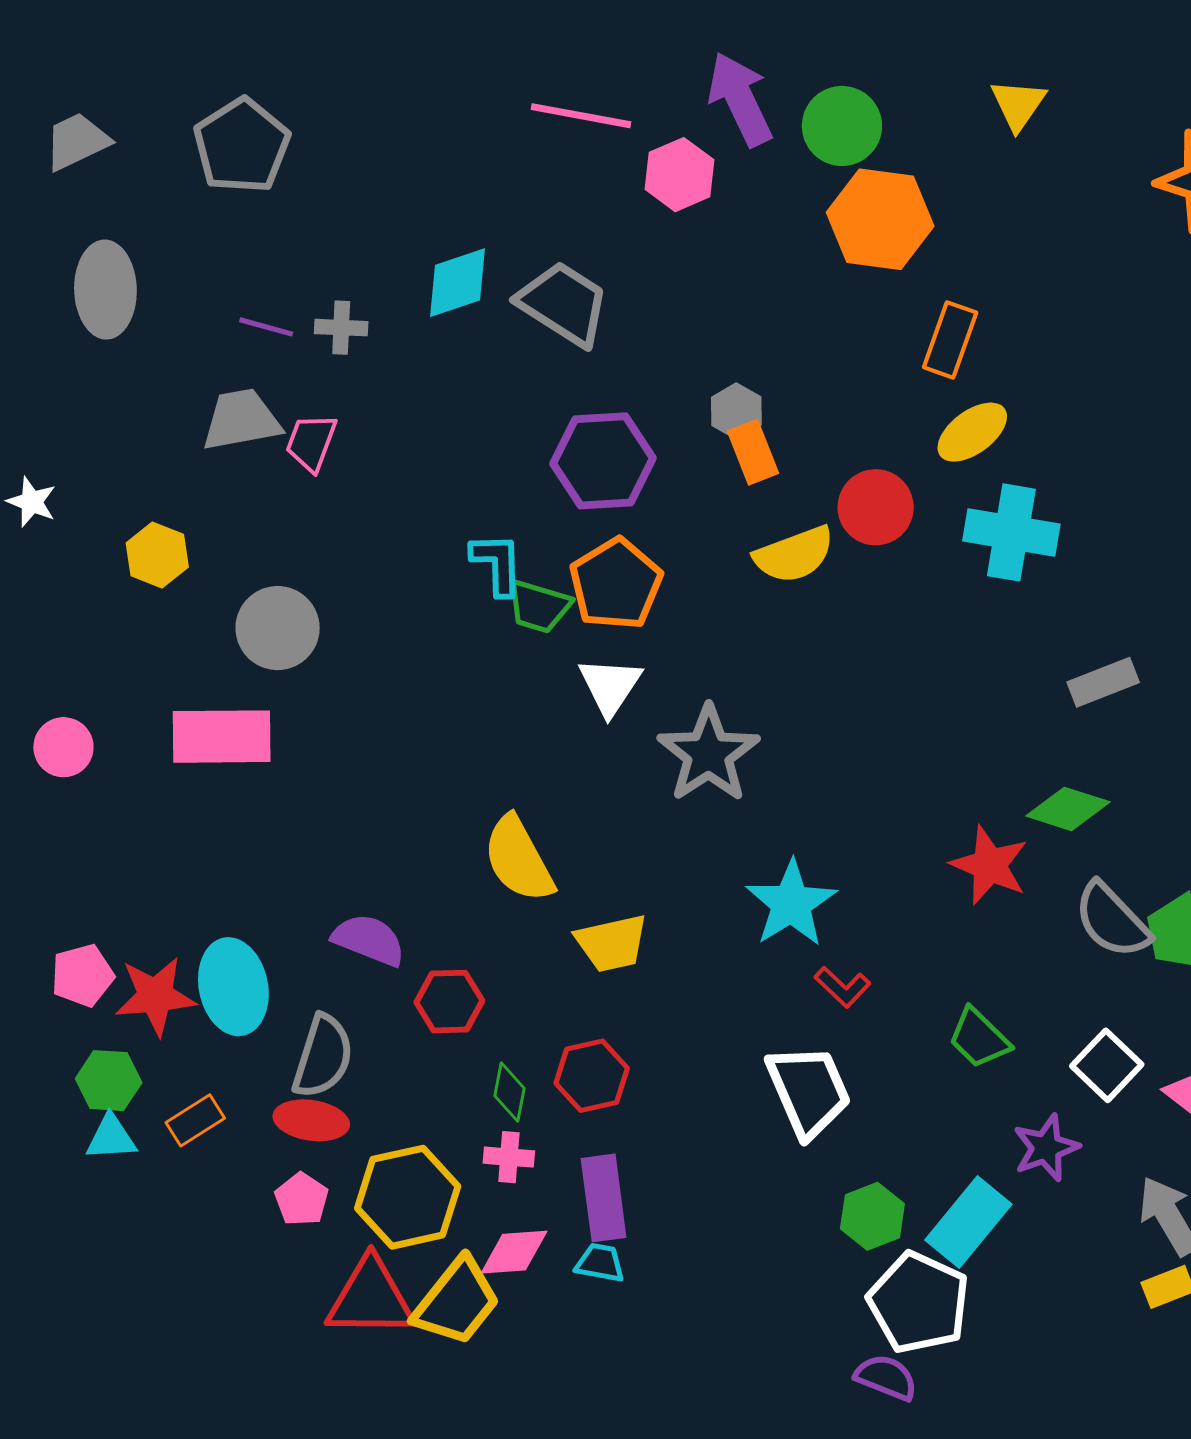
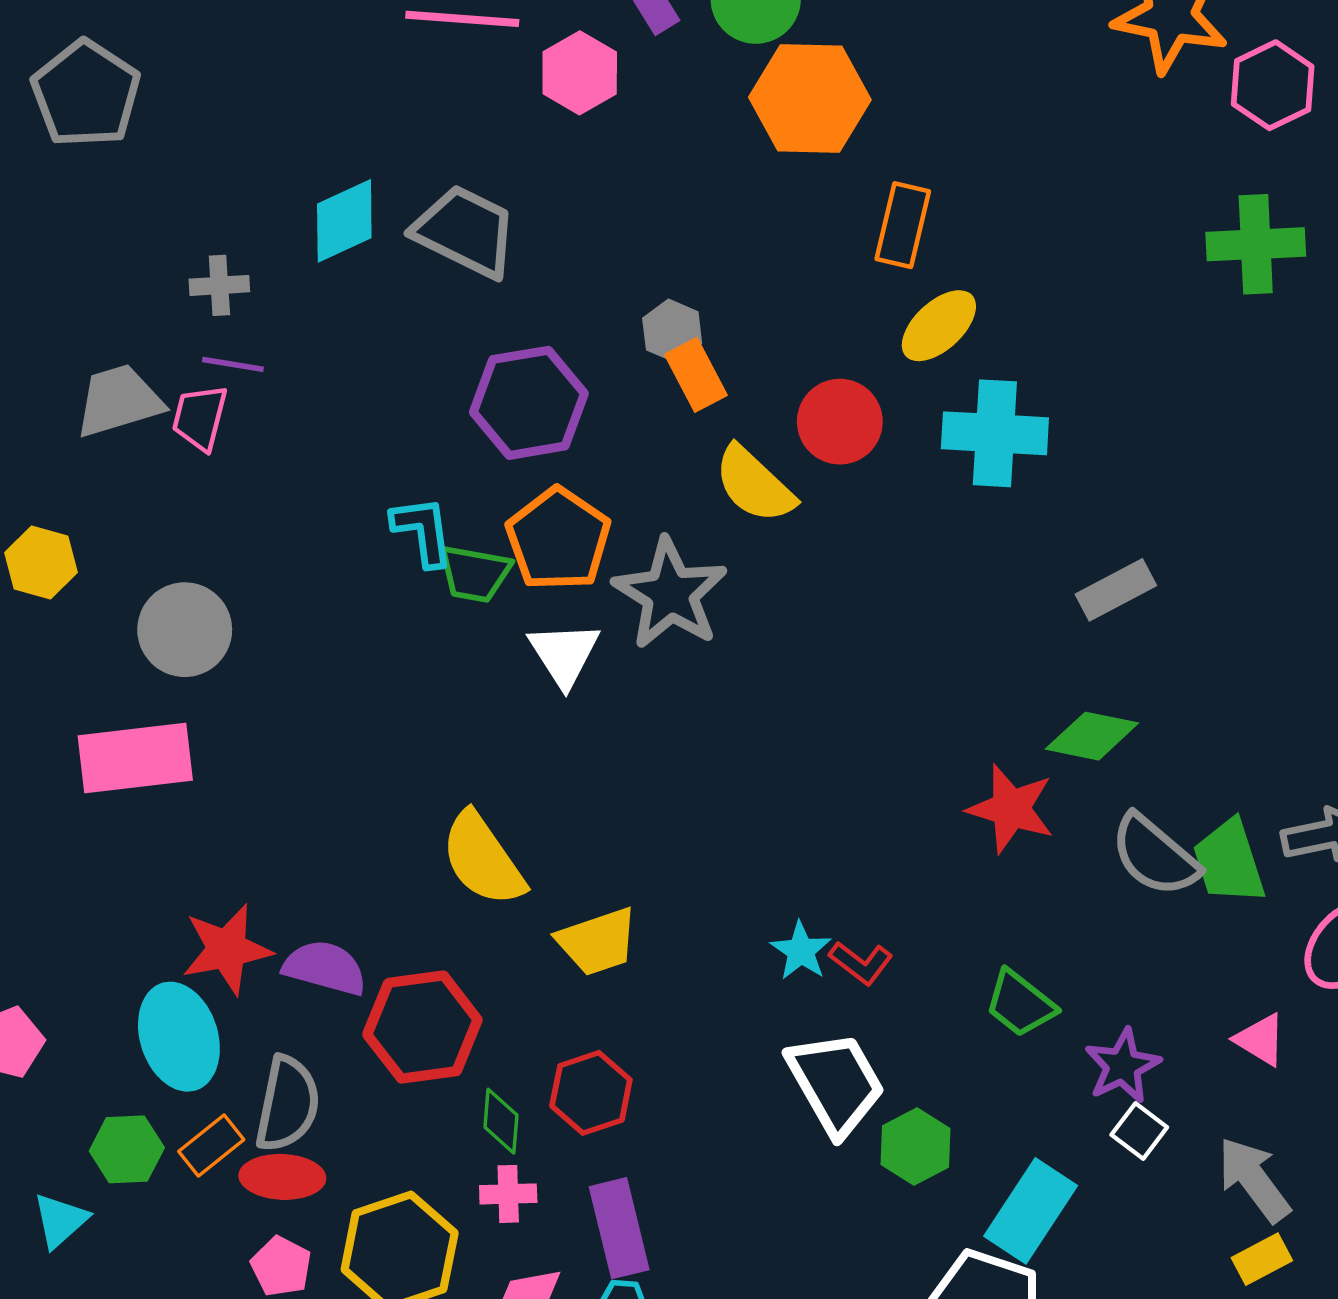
purple line: (266, 327) -> (233, 364), moved
yellow semicircle: (794, 555) -> (754, 484), turned 70
gray star: (708, 754) -> (670, 594), moved
cyan star: (791, 904) -> (801, 951), moved, size x0.6
red star: (155, 996) -> (227, 949), moved
red hexagon: (449, 1002) -> (422, 1027), size x1.5
white square: (1107, 1065) -> (1139, 1131), moved, size x0.7
green hexagon: (109, 1081) -> (127, 1149), moved
orange rectangle: (195, 1120) -> (211, 1145), moved
cyan triangle: (111, 1138) -> (60, 1221), turned -32
purple star: (1046, 1148) -> (1123, 1066), moved
green hexagon: (872, 1216) -> (916, 1147), moved

